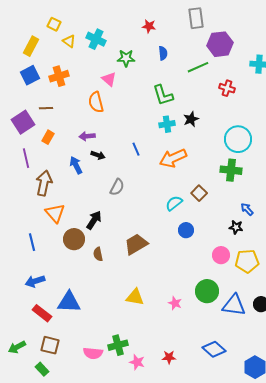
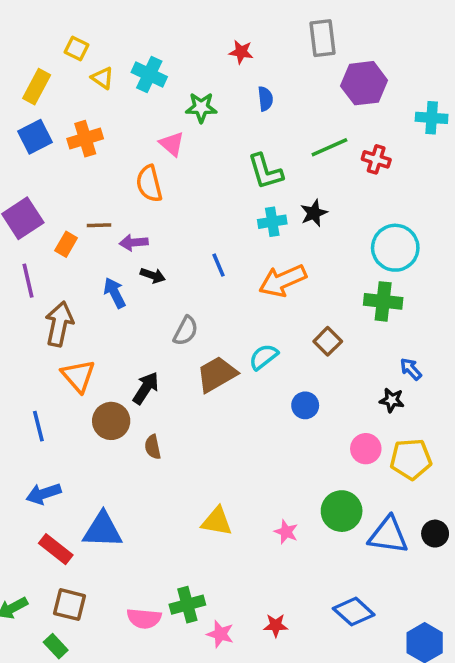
green line: (198, 67) -> (329, 147), moved
brown line: (46, 108) -> (99, 225), moved
cyan semicircle: (174, 203) -> (264, 357), moved
brown trapezoid: (136, 244) -> (217, 374), moved

